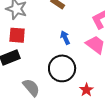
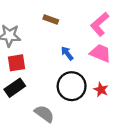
red star: (86, 90) -> (101, 90), moved

